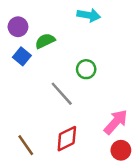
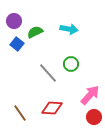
cyan arrow: (89, 15) -> (69, 29), moved
green circle: (86, 69) -> (71, 64), moved
red diamond: (67, 139) -> (52, 108), turned 30

